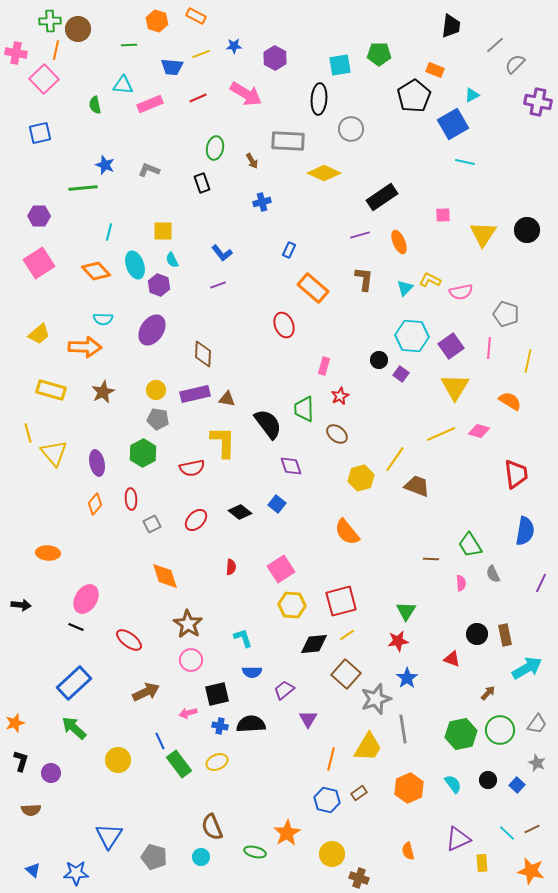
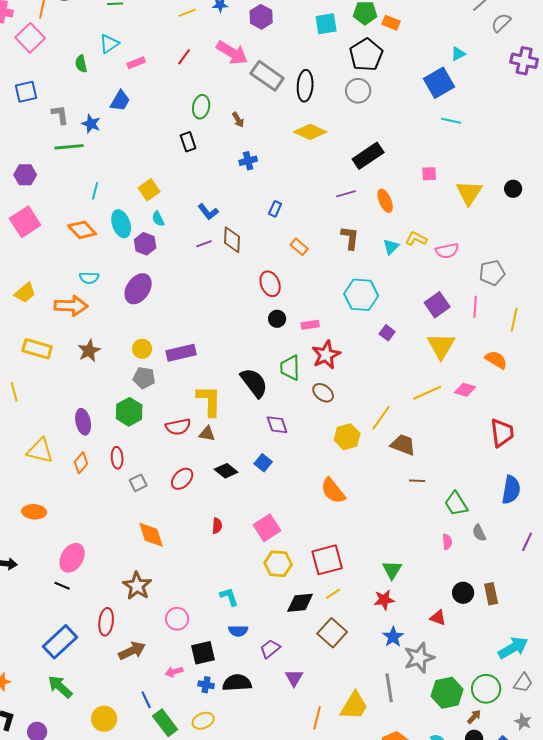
blue trapezoid: (172, 67) -> (120, 101), moved, turned -65
orange rectangle: (435, 70) -> (391, 23), moved
cyan triangle: (123, 85) -> (109, 44), turned -40
black pentagon: (414, 96) -> (366, 55), moved
red line: (198, 98) -> (184, 57), turned -30
black ellipse: (319, 99) -> (305, 86), moved
pink rectangle: (150, 104) -> (136, 63), size x0.7
gray circle: (351, 129) -> (358, 91), moved
gray rectangle: (288, 141) -> (267, 76), moved, turned 32
gray L-shape: (149, 170) -> (60, 115), moved, turned 60
black circle: (527, 230) -> (513, 189), size x0.7
yellow square: (163, 231) -> (149, 190), turned -35
orange rectangle: (313, 288) -> (299, 247), size x0.6
gray pentagon: (506, 314) -> (492, 273), turned -30
cyan hexagon: (412, 336) -> (361, 295), moved
brown diamond: (203, 354) -> (232, 240), moved
black circle: (379, 360) -> (277, 319), moved
pink rectangle: (324, 366) -> (310, 325), turned 66
red star: (340, 396) -> (326, 355), size x1.6
brown triangle: (227, 399) -> (207, 434), moved
yellow triangle: (54, 453) -> (40, 451), moved, turned -36
brown line: (431, 559) -> (417, 481), moved
brown star: (188, 624) -> (137, 586), moved
red ellipse: (129, 640) -> (106, 622), moved, turned 60
cyan arrow: (527, 668) -> (513, 648), moved
brown arrow: (488, 693) -> (474, 717), moved
gray star: (376, 699) -> (419, 658), moved

